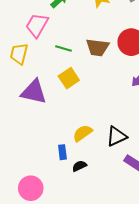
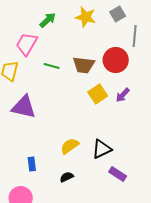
yellow square: (69, 78) -> (98, 94), moved
blue rectangle: (62, 152) -> (32, 164), moved

